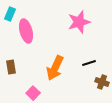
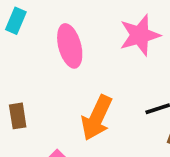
pink ellipse: (26, 31) -> (70, 46), moved

